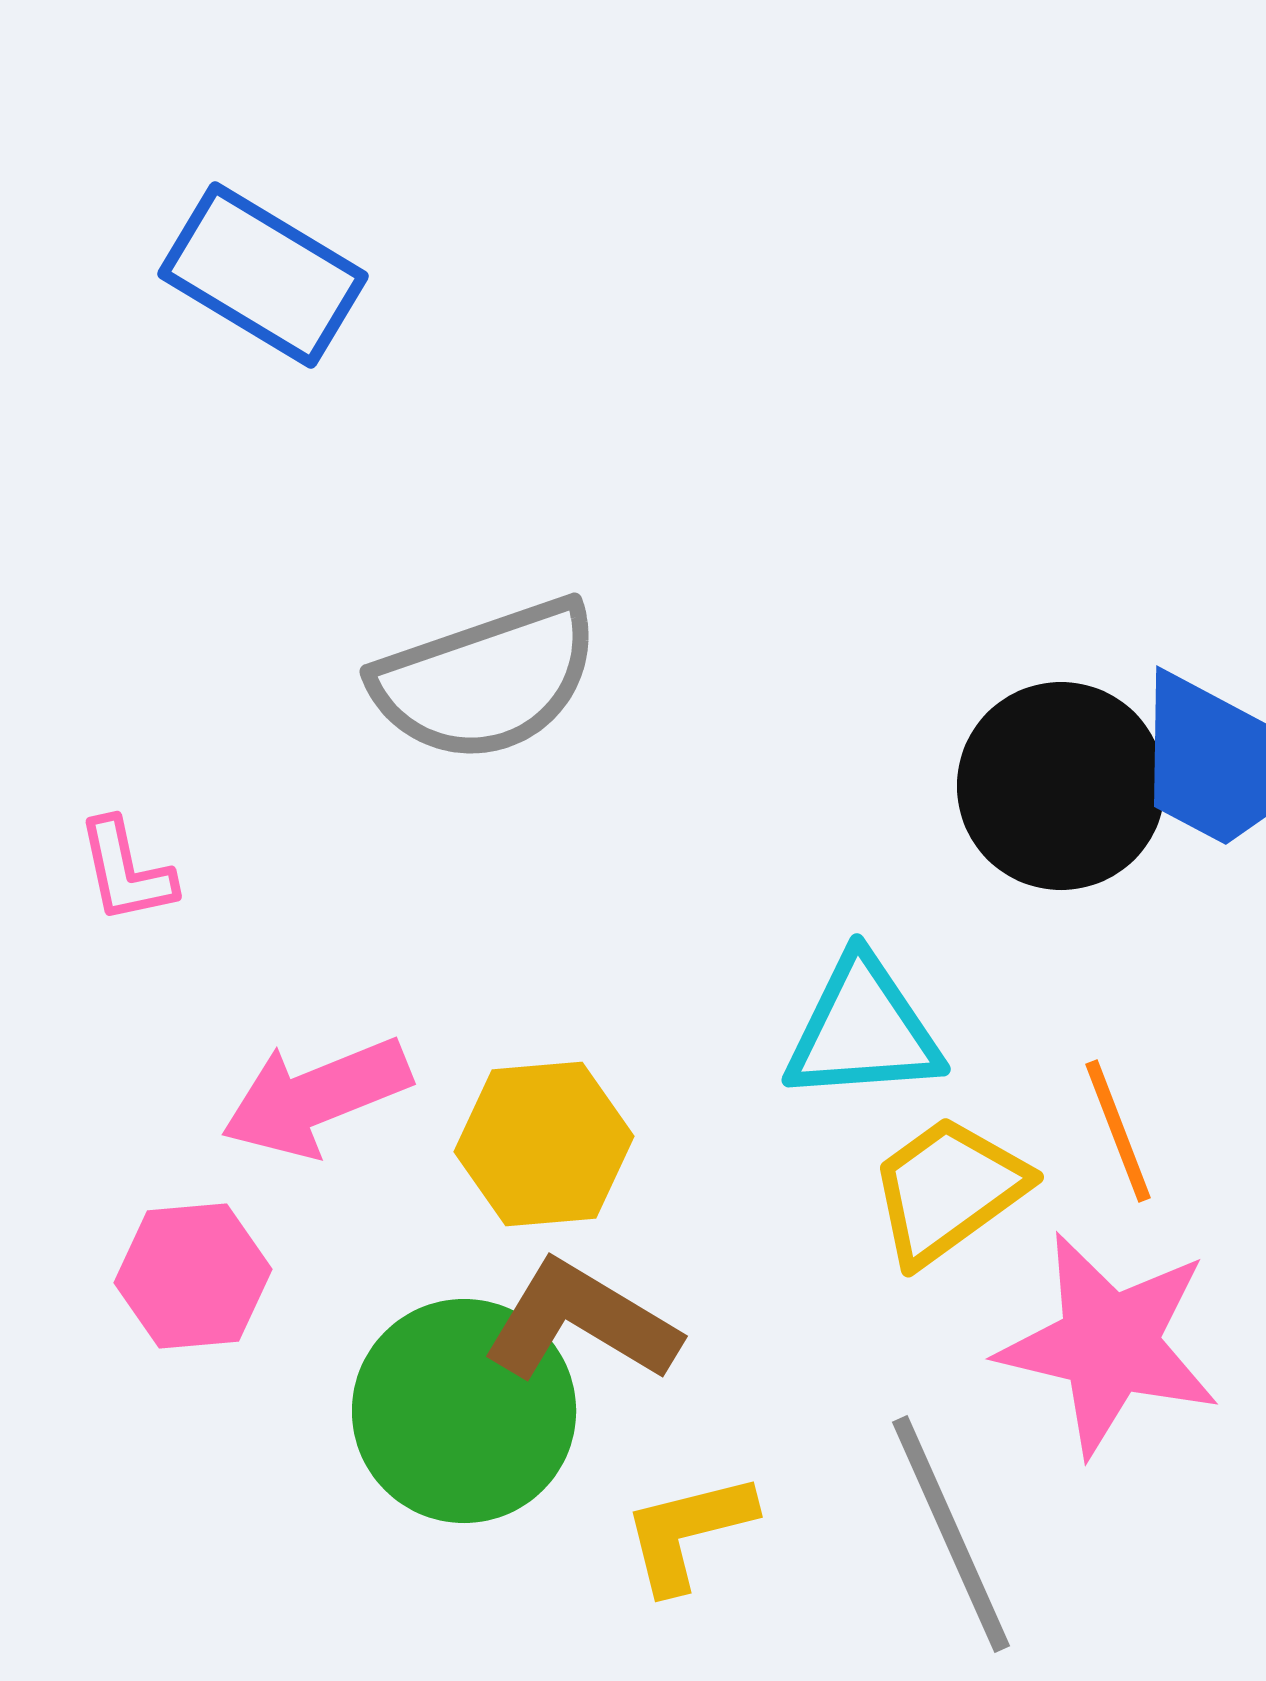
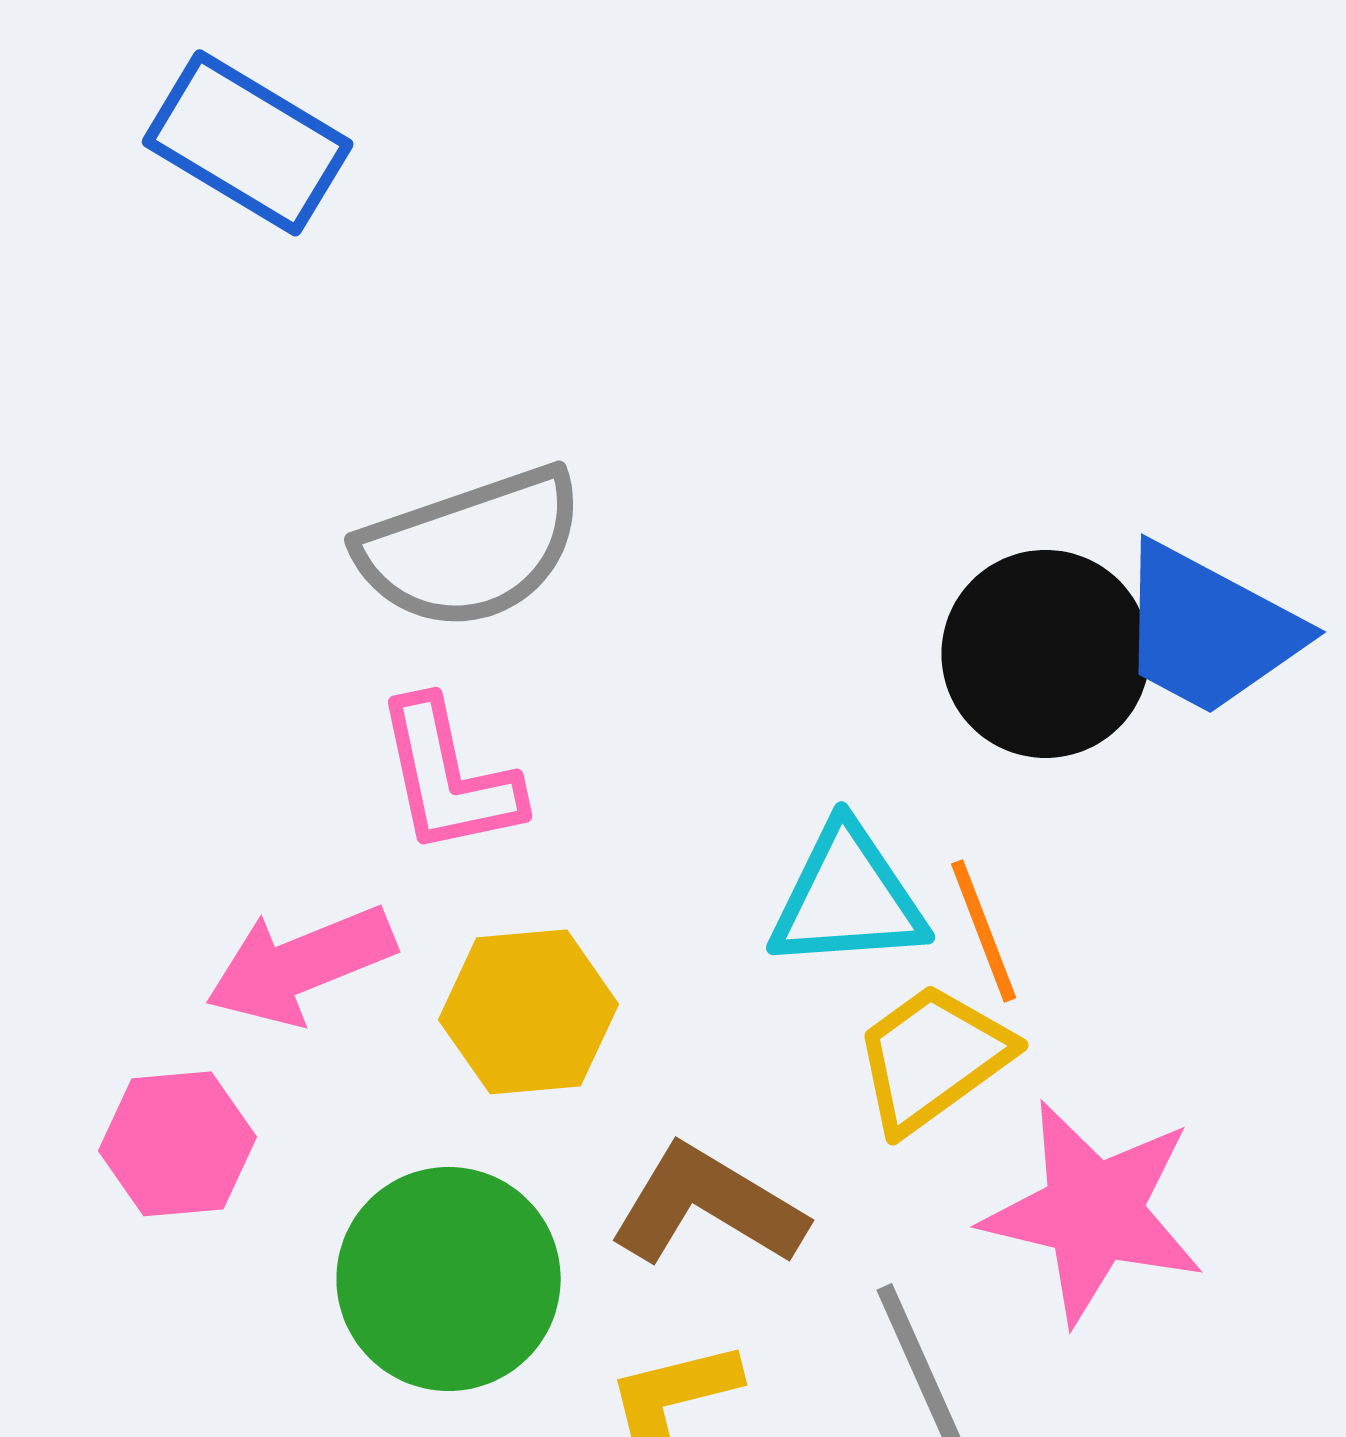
pink L-shape: (126, 871) -> (449, 777), moved, size x1.5
orange line: (1118, 1131) -> (984, 931), moved
brown L-shape: (581, 1322) -> (708, 1206), moved

